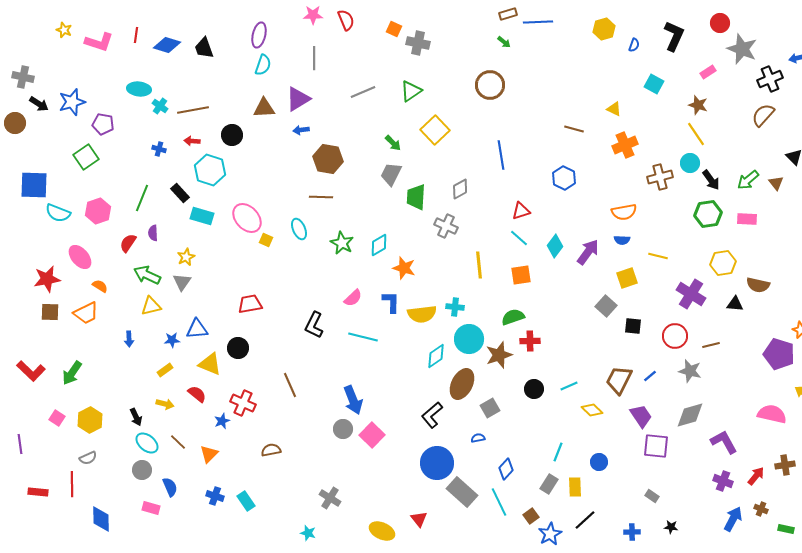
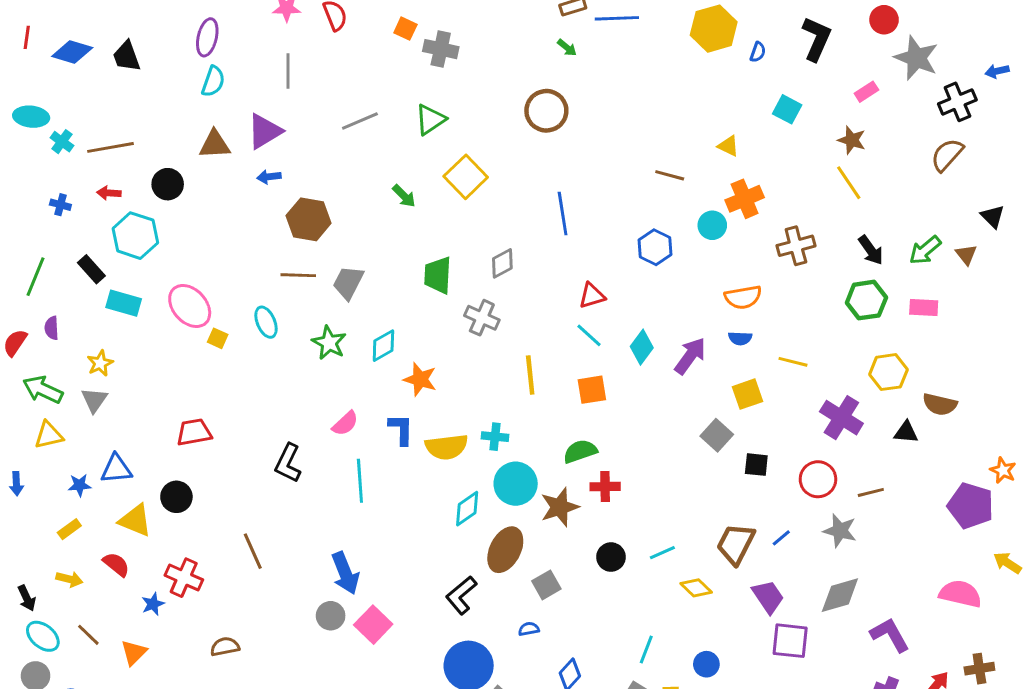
yellow hexagon: (604, 29) -> (714, 29), size x1.4
cyan circle: (690, 163) -> (712, 225), moved
gray trapezoid: (391, 174) -> (348, 283), moved
cyan line: (363, 337) -> (360, 481), turned 72

